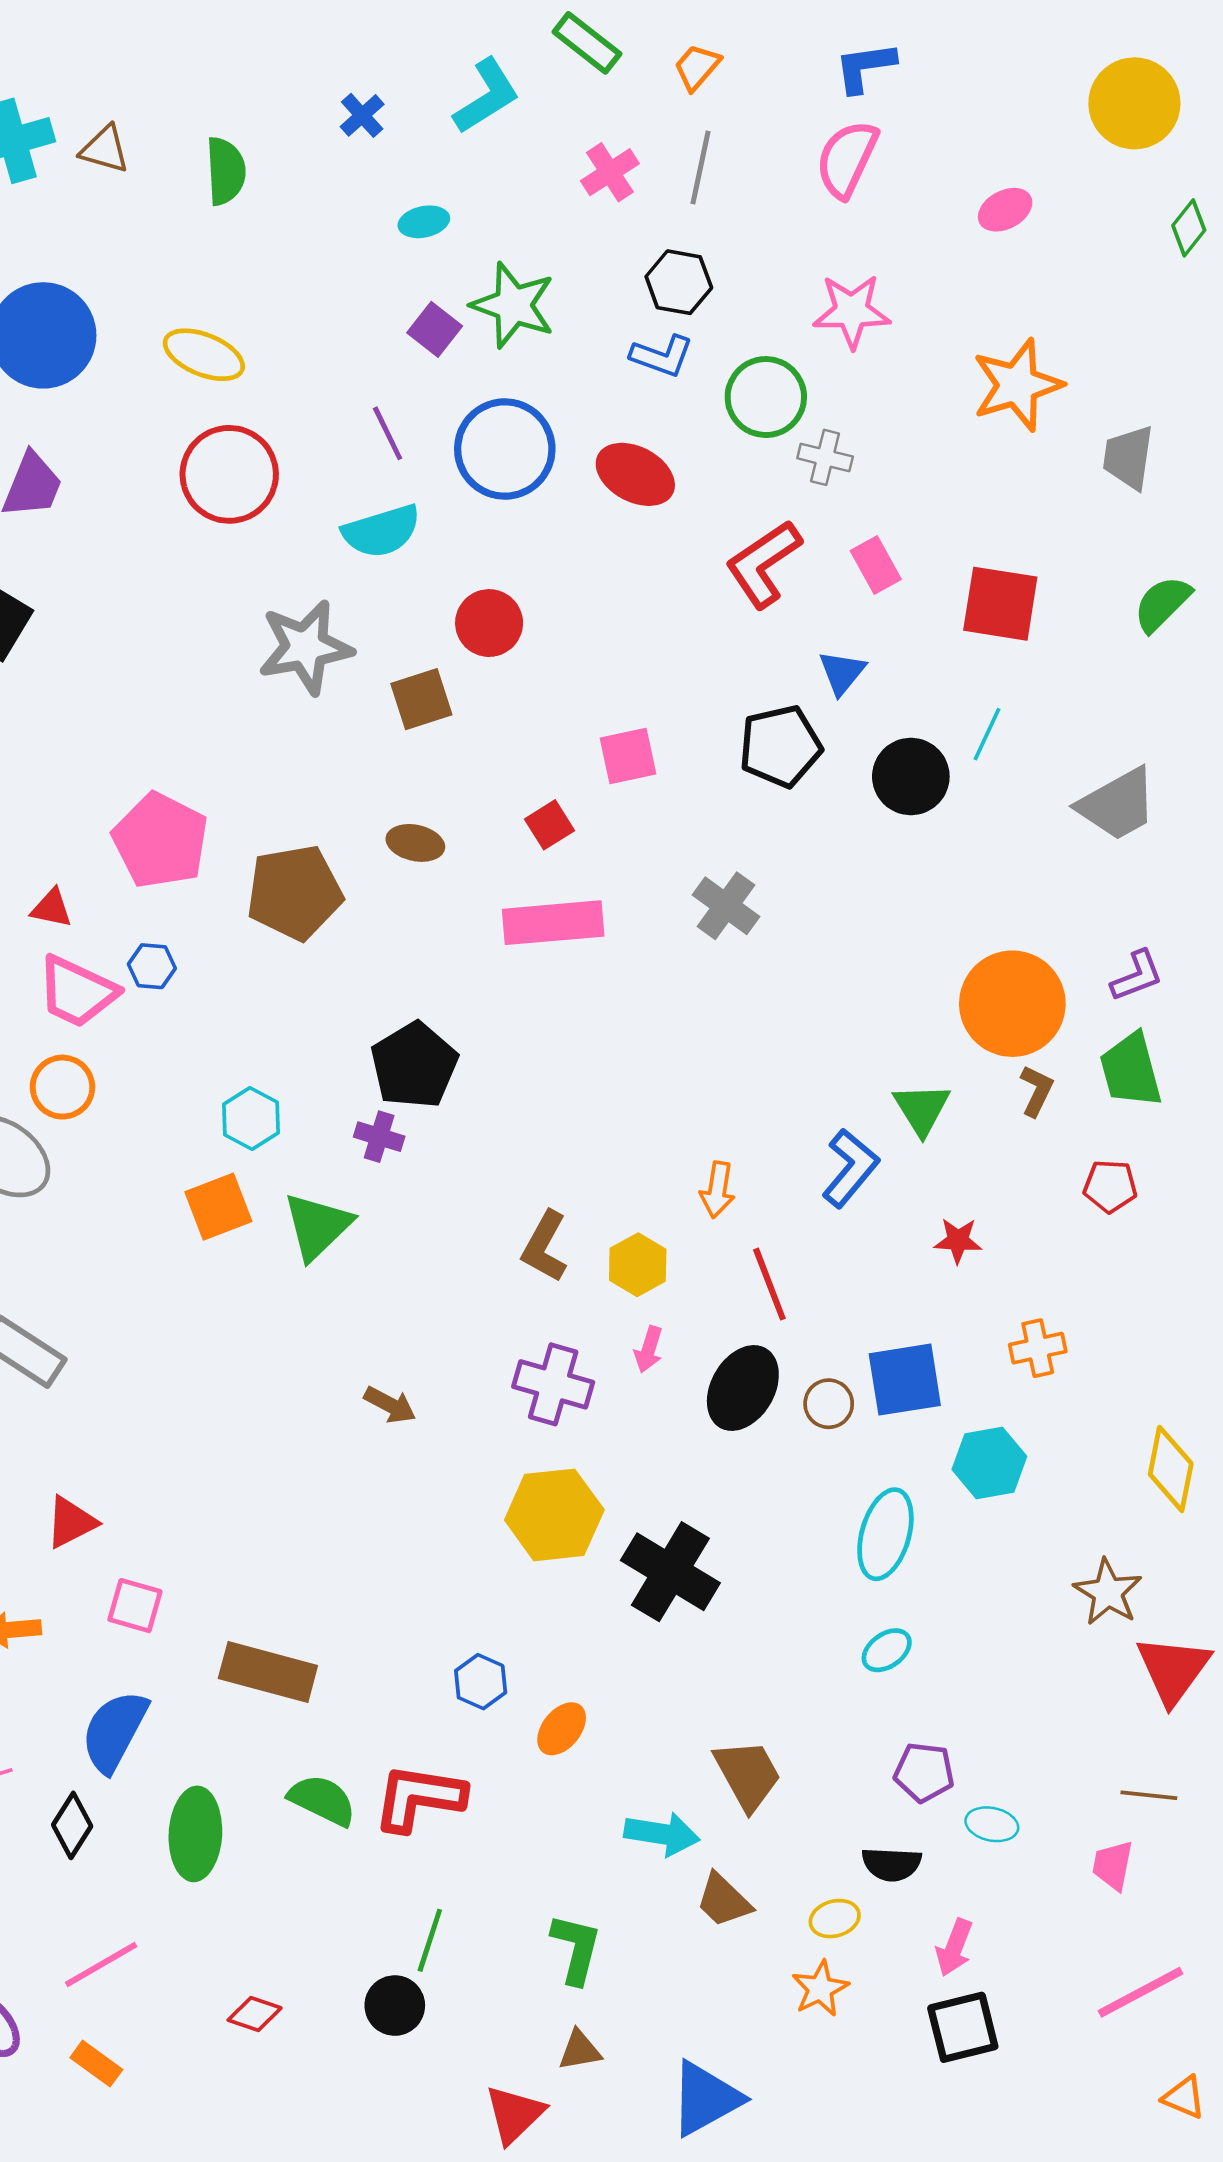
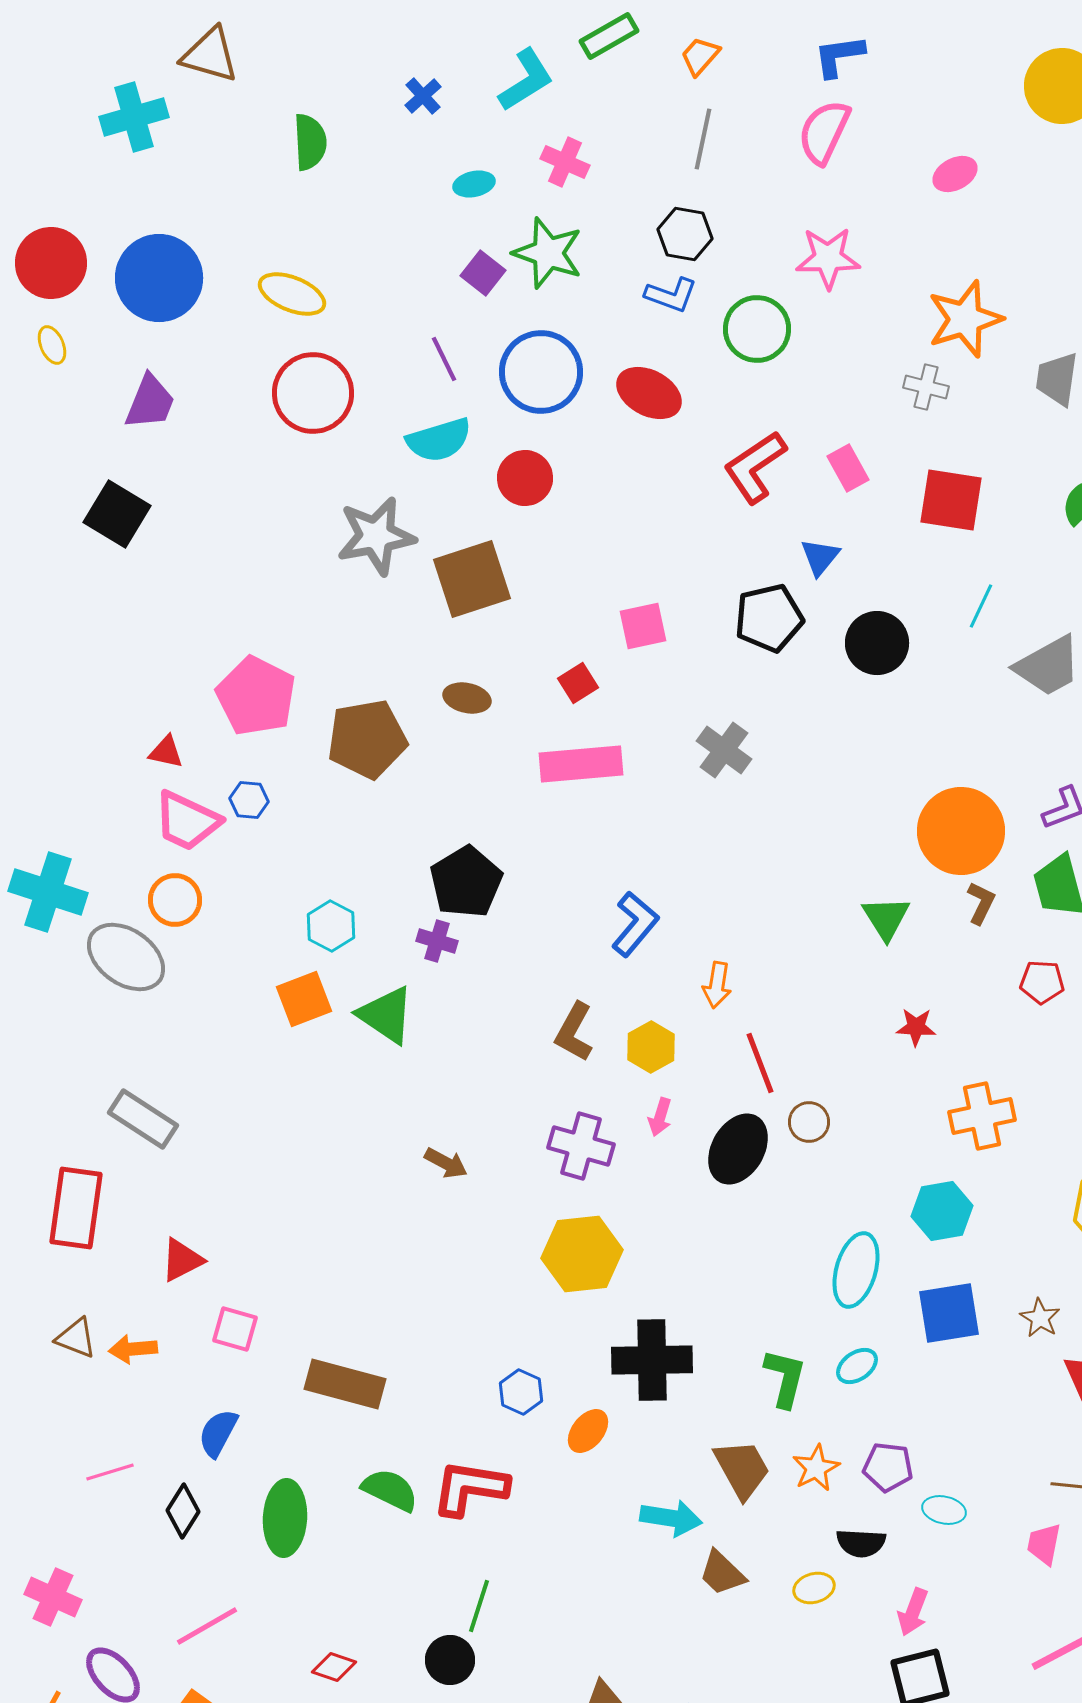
green rectangle: (587, 43) -> (609, 36), turned -68
brown triangle: (105, 149) -> (210, 55), moved, size x1.4
pink cross: (610, 172) -> (565, 162), moved, turned -33
gray cross: (825, 457) -> (926, 387), moved
red circle: (489, 623) -> (525, 478), moved
brown square: (421, 699) -> (472, 579), size x1.5
cyan line: (987, 734) -> (981, 606), moved
blue L-shape: (850, 1168) -> (635, 924), moved
green triangle: (317, 1226) -> (386, 1015), turned -42
orange cross: (1038, 1348) -> (982, 1116), size x1.4
blue square: (905, 1380) -> (949, 1313), moved
brown circle: (829, 1404) -> (809, 1122), moved
black cross: (670, 1572) -> (652, 1360), moved, turned -32
brown star: (1108, 1592) -> (1040, 1318), size x0.7
blue semicircle: (114, 1731) -> (218, 1433), size x0.7
green L-shape: (576, 1949) -> (785, 1378), moved
orange star: (820, 1989) -> (816, 1468), moved

